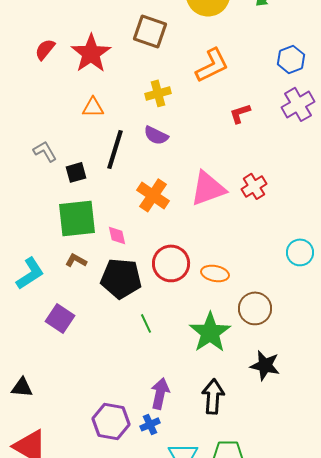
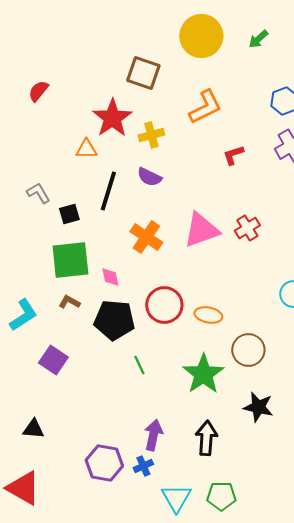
red star: (91, 53) -> (112, 118), moved
black triangle: (22, 387) -> (33, 429), moved

